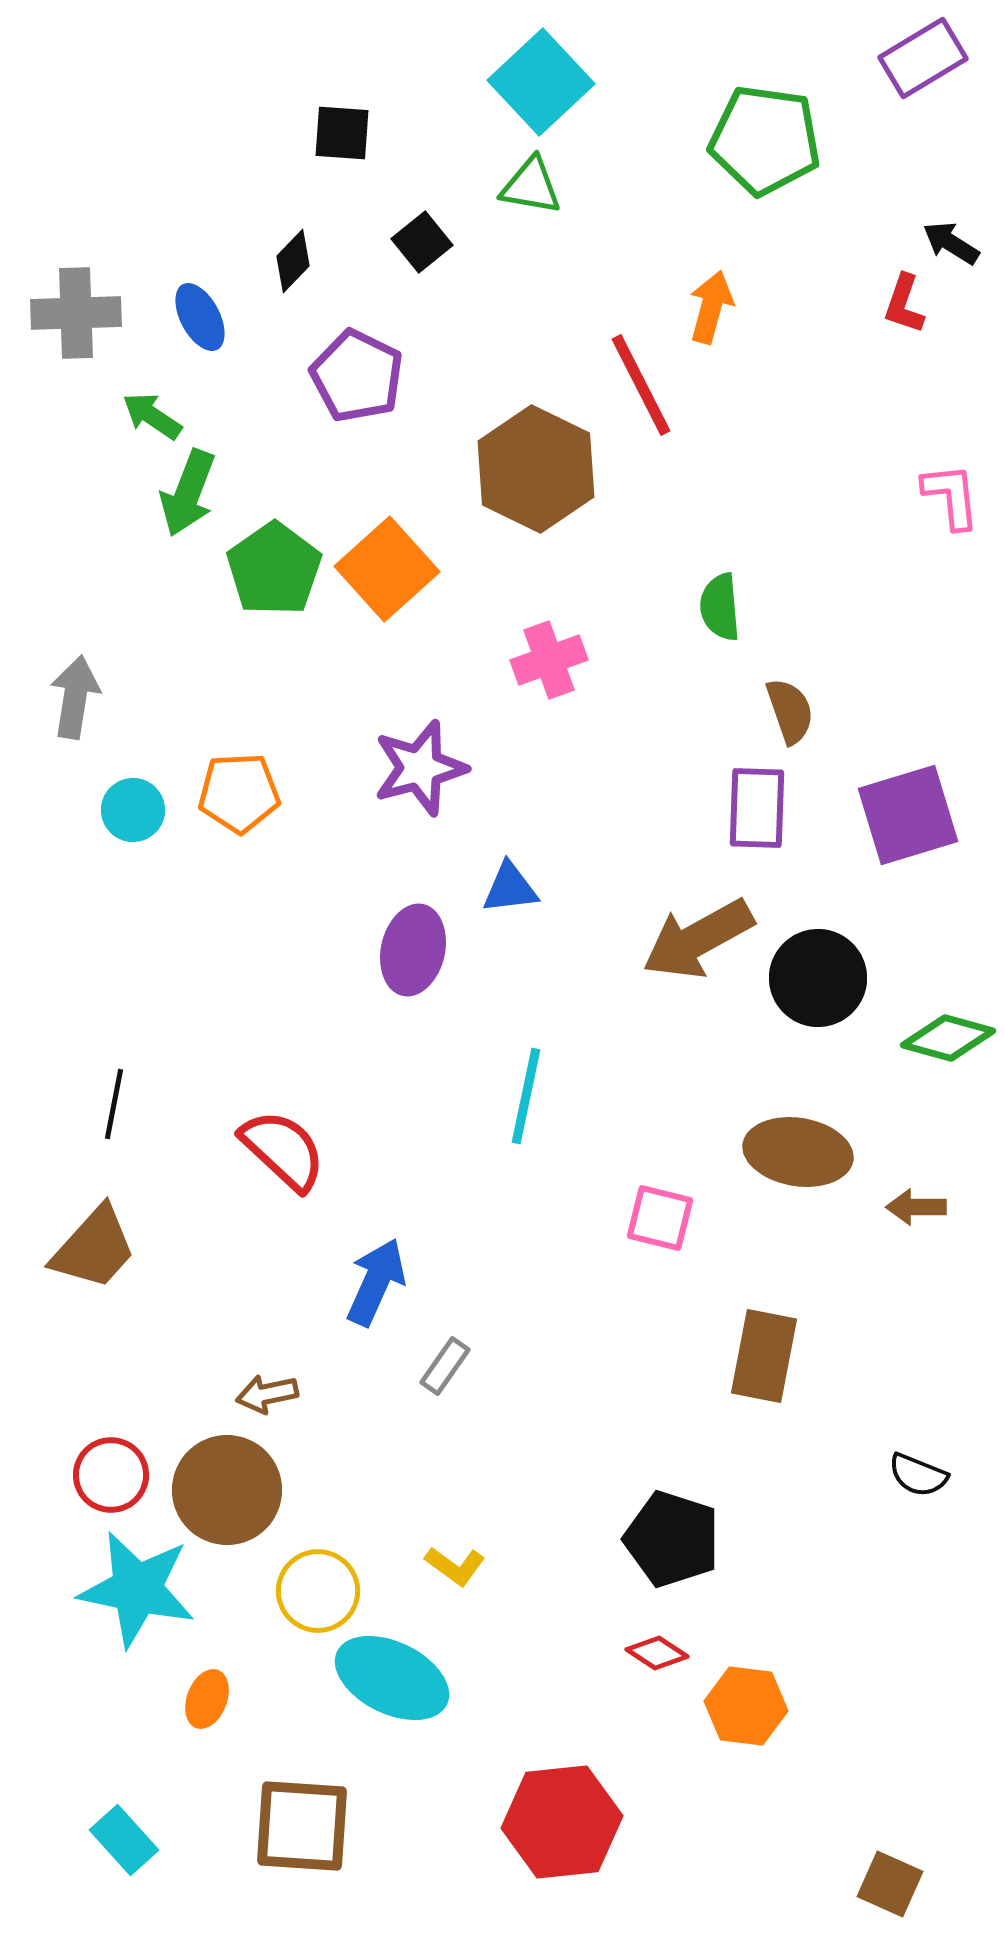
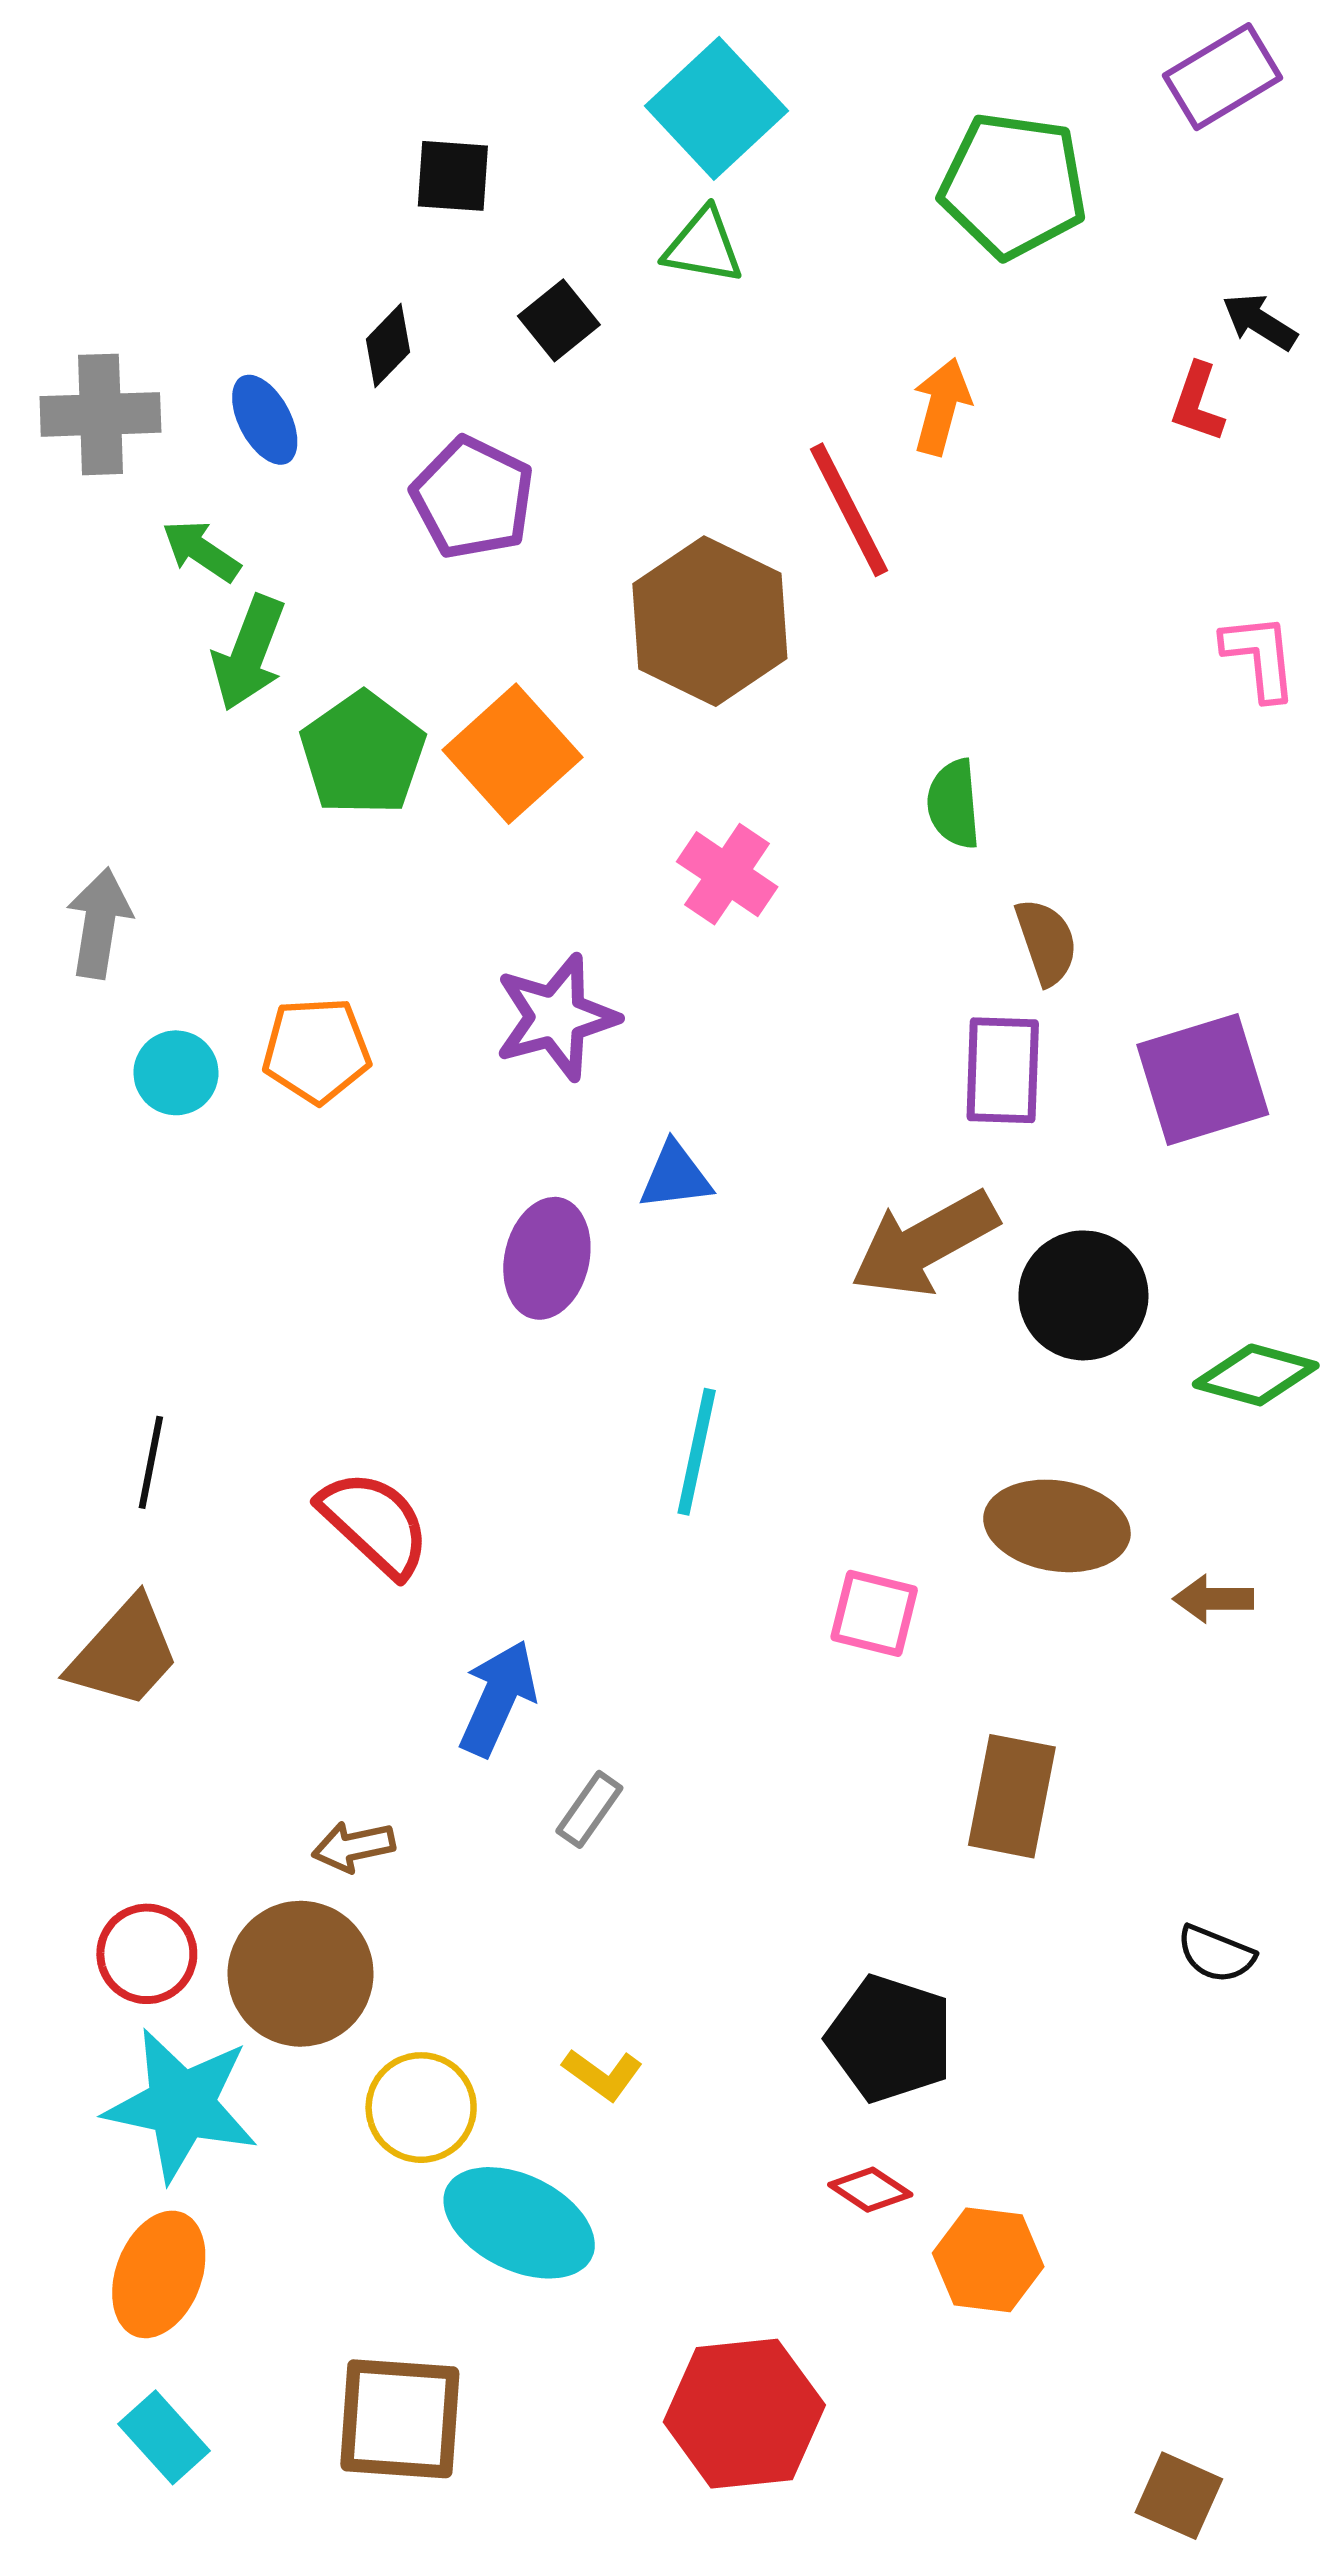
pink cross: (549, 660) -> (727, 874), turned -36
orange ellipse: (207, 1699) -> (159, 2274), moved, size x1.6

